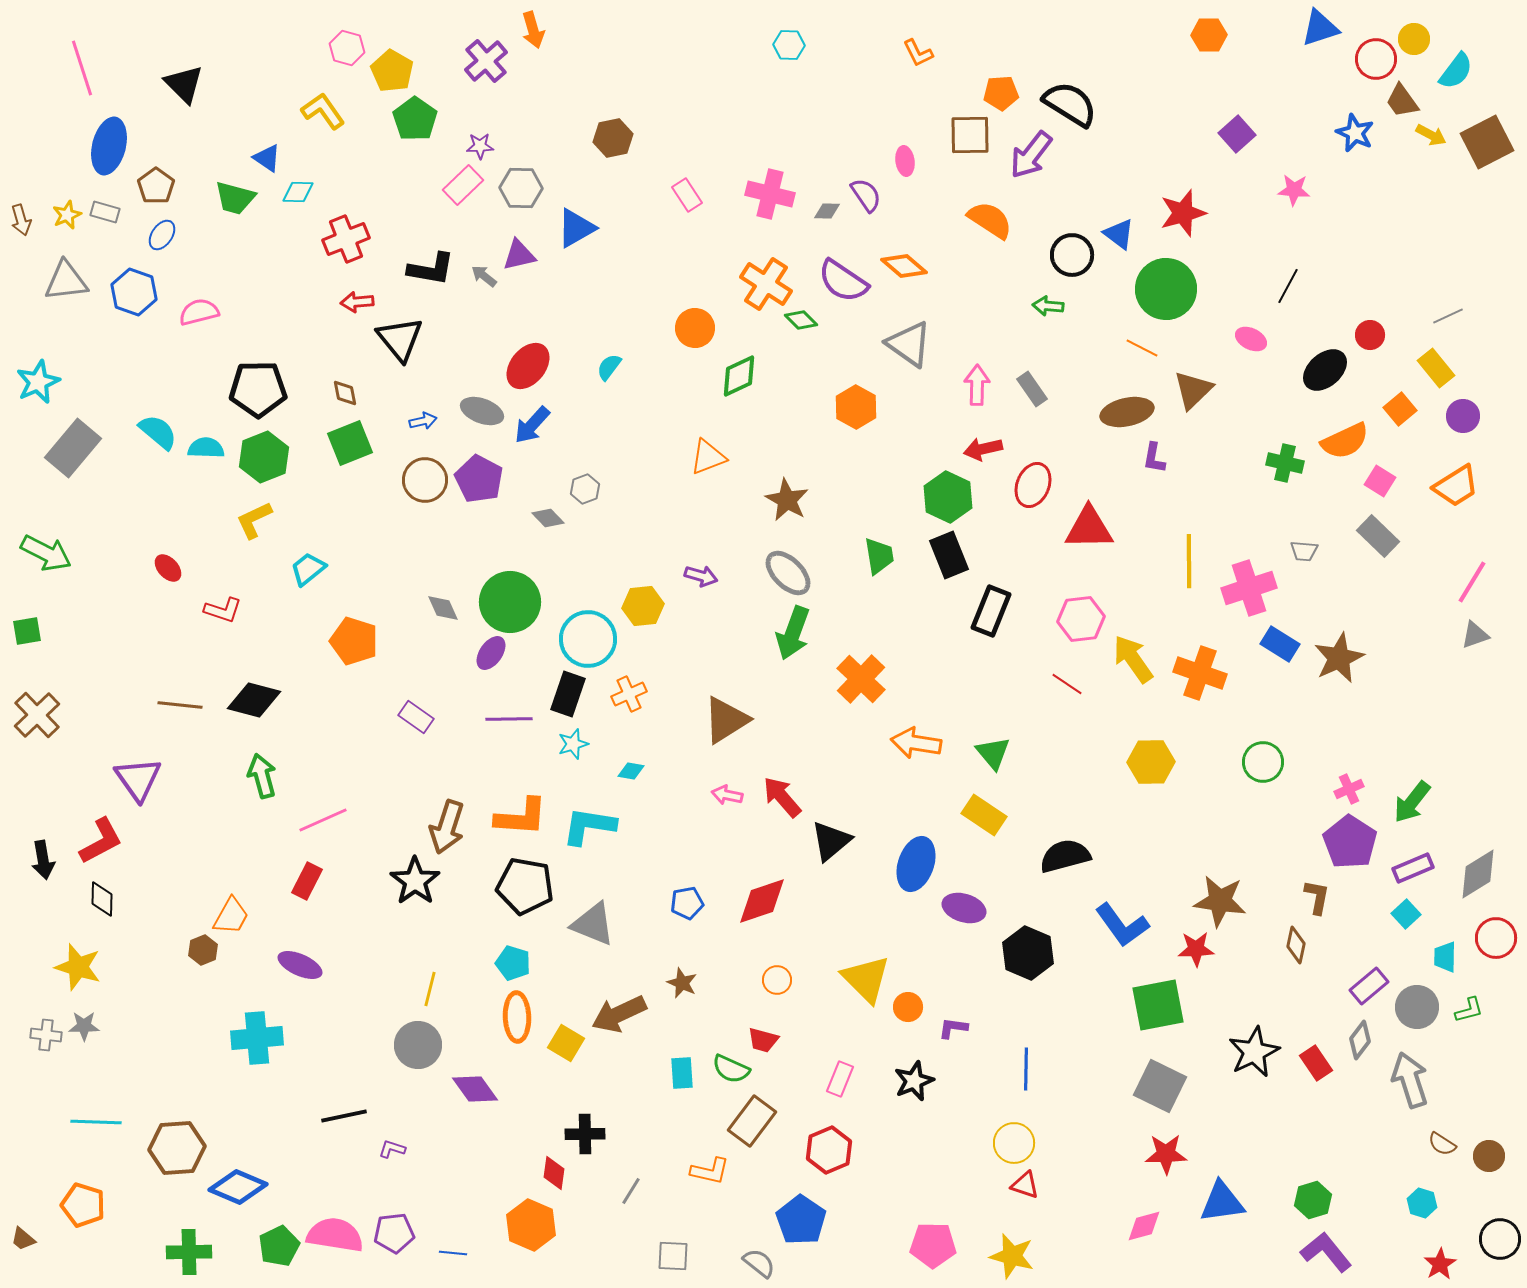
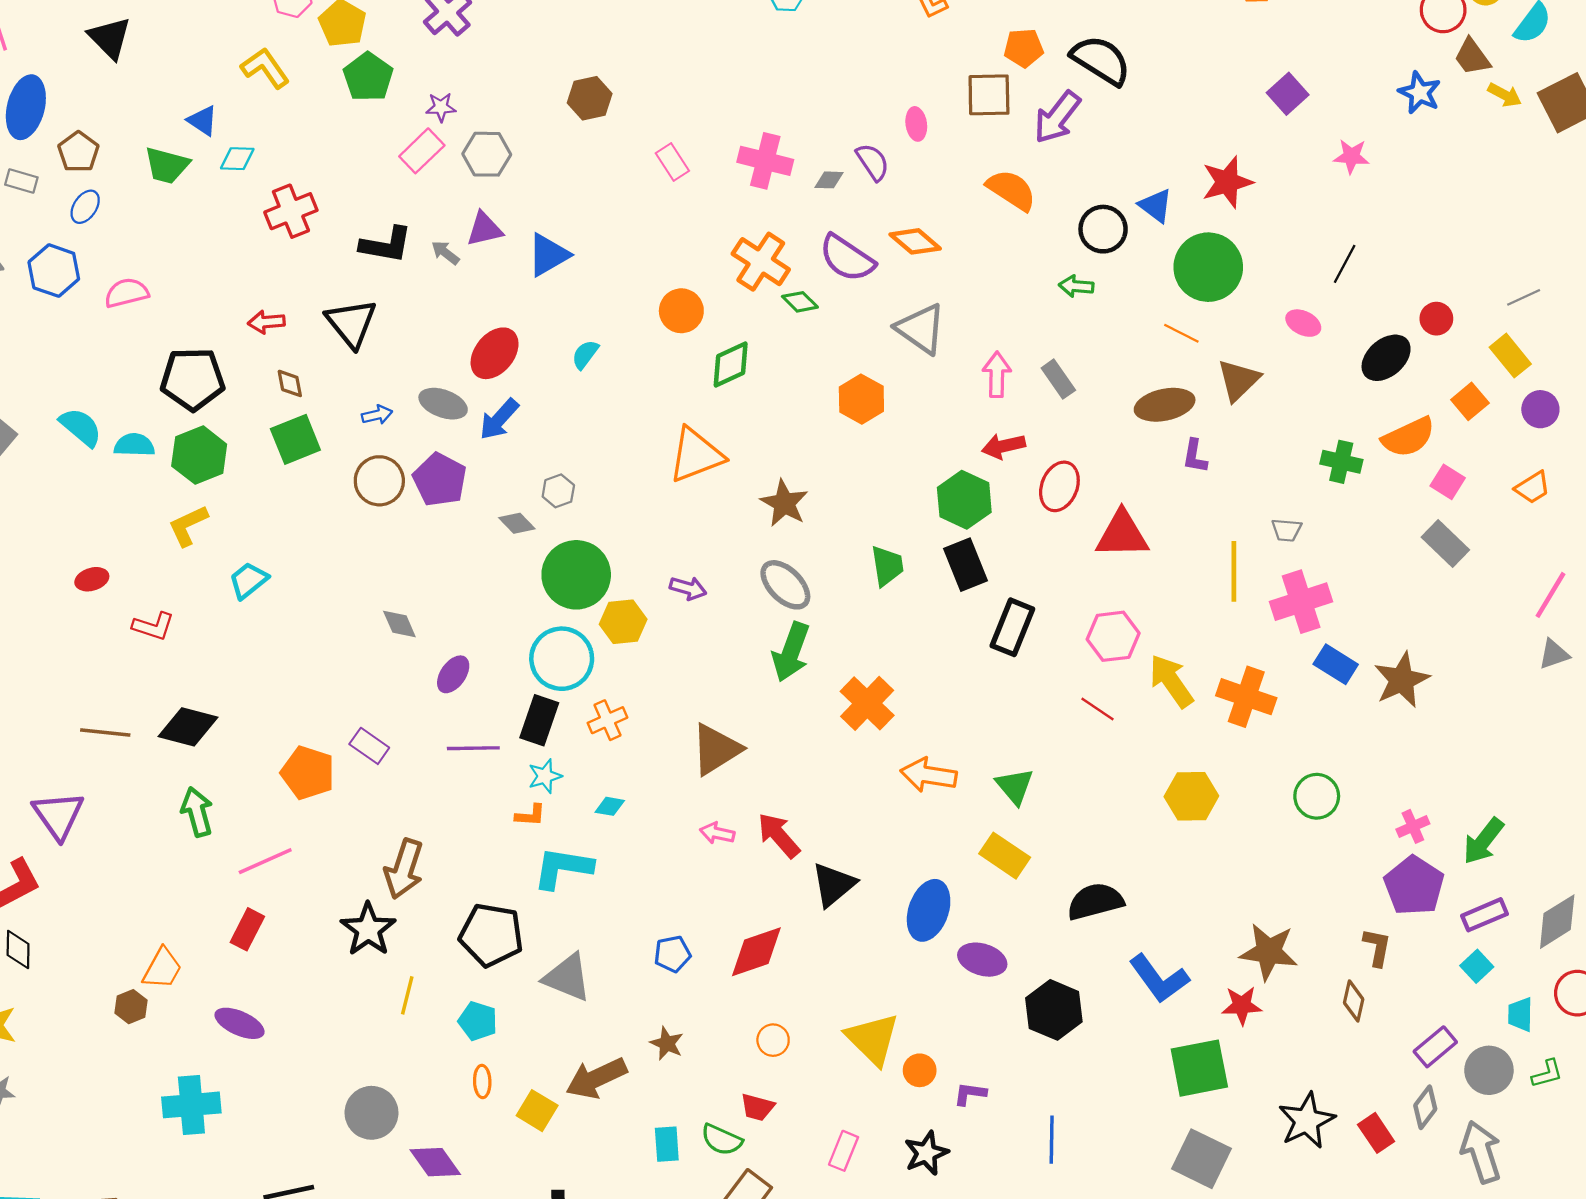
blue triangle: (576, 228) -> (548, 255), moved
red arrow: (357, 302) -> (266, 322), moved
orange triangle: (708, 457) -> (696, 455), size x1.4
orange trapezoid: (1456, 486) -> (1533, 488), size x0.7
gray trapezoid: (1304, 551) -> (1287, 530), moved
red ellipse: (168, 568) -> (92, 579), turned -64
green circle: (510, 602) -> (576, 575), moved
orange pentagon: (354, 641) -> (308, 773), moved
orange L-shape: (521, 817) -> (530, 815), moved, size x0.5
yellow line: (430, 989) -> (407, 995), moved
orange ellipse: (517, 1017) -> (482, 1081), size x0.6

